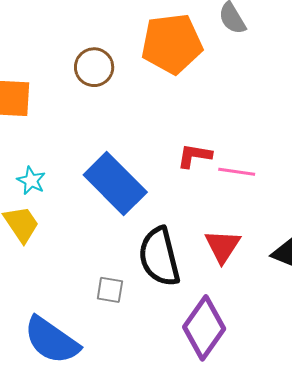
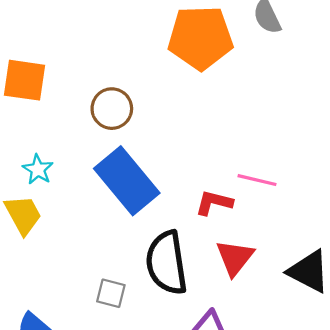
brown circle: (94, 67) -> (112, 109), moved
red L-shape: (194, 156) -> (214, 203), moved

